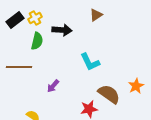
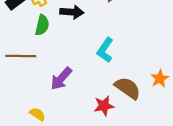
cyan L-shape: (90, 62) -> (105, 50), turned 60
purple arrow: (53, 86) -> (61, 79), size x1.5

